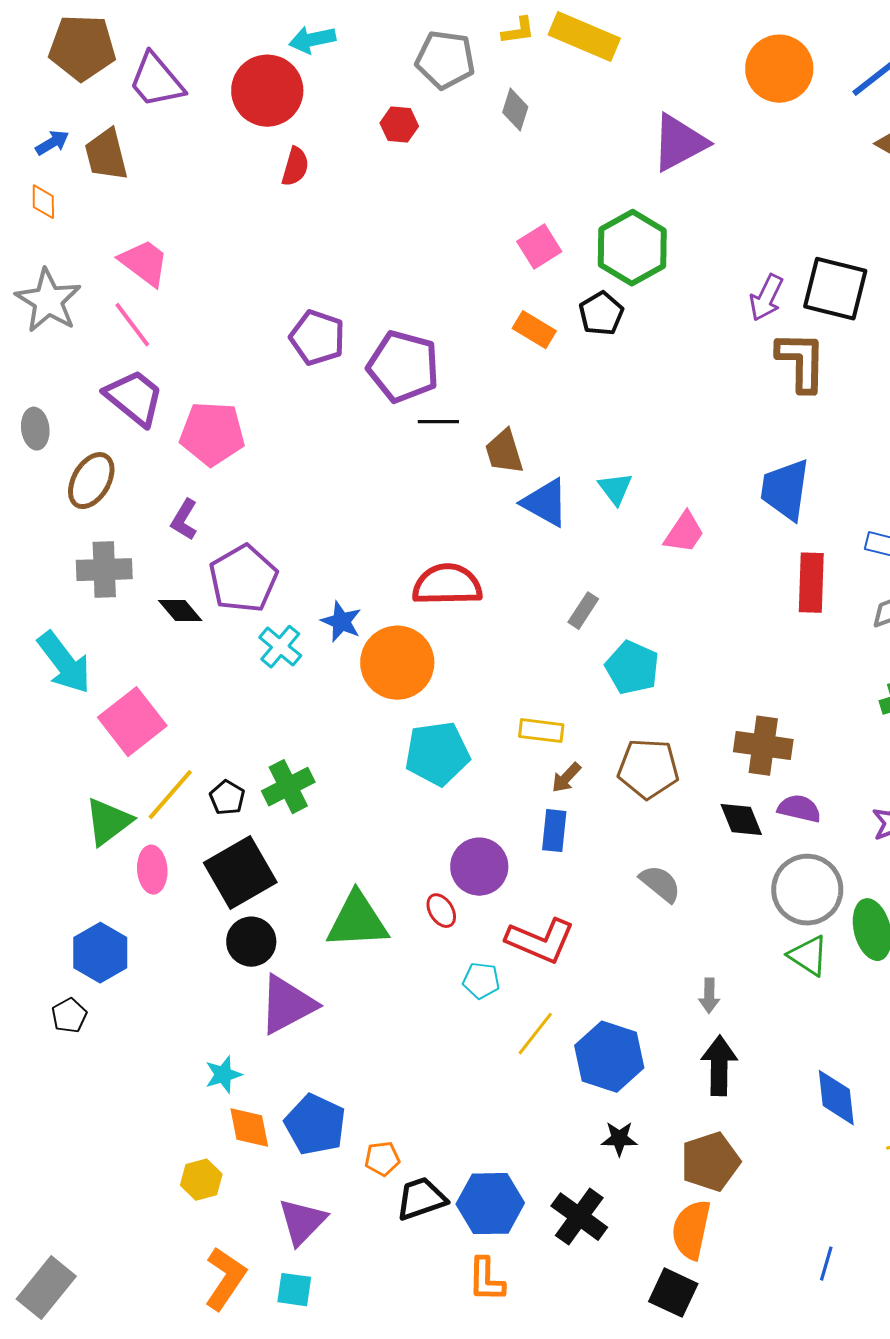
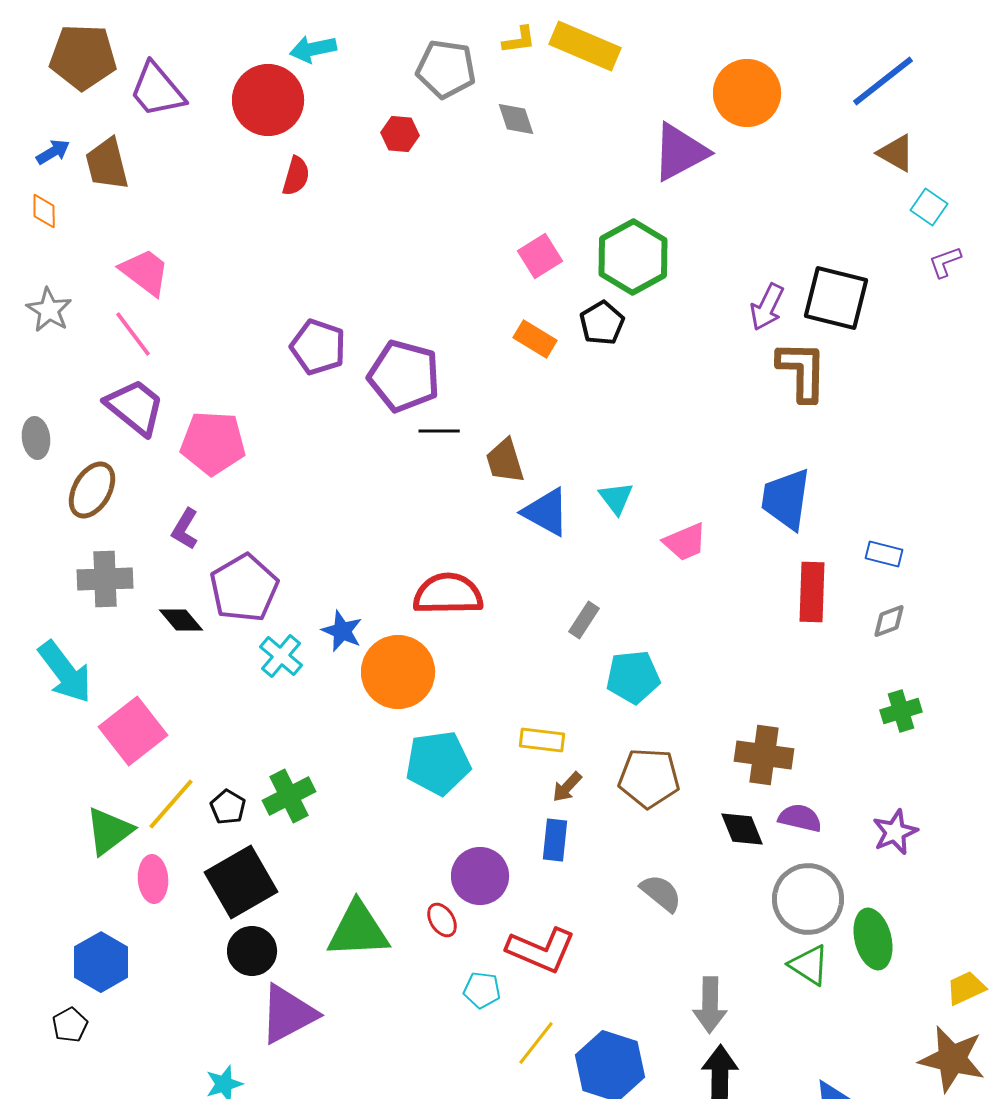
orange circle: (779, 69) -> (747, 93), moved
gray diamond: (515, 110) -> (516, 119), turned -36
gray star: (48, 301) -> (49, 310), size x0.7
pink trapezoid: (684, 533) -> (685, 542), turned 33
cyan pentagon: (632, 668) -> (633, 677), turned -30
gray arrow: (709, 996) -> (710, 1005), size x1.6

